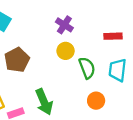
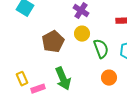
brown pentagon: (17, 60) -> (53, 42), moved

